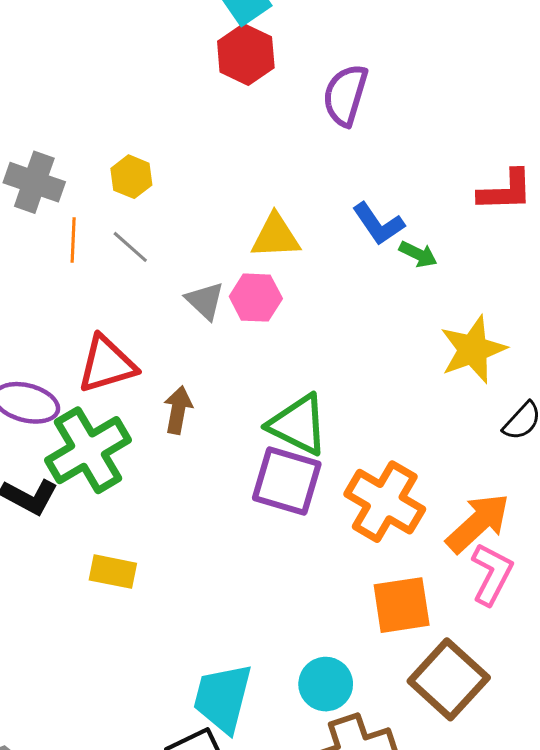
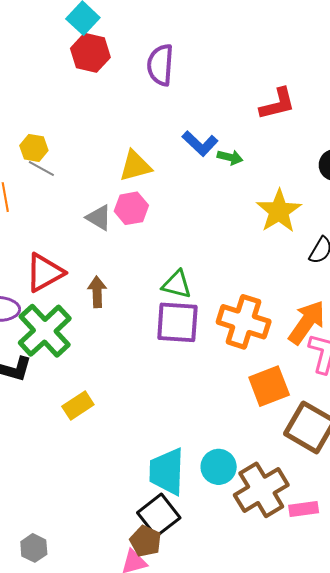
gray line: (130, 247) -> (41, 168), moved
green triangle: (298, 425) -> (177, 284), size x0.7
yellow rectangle: (113, 572) -> (78, 406), turned -32
cyan circle: (326, 684) -> (219, 467), moved

